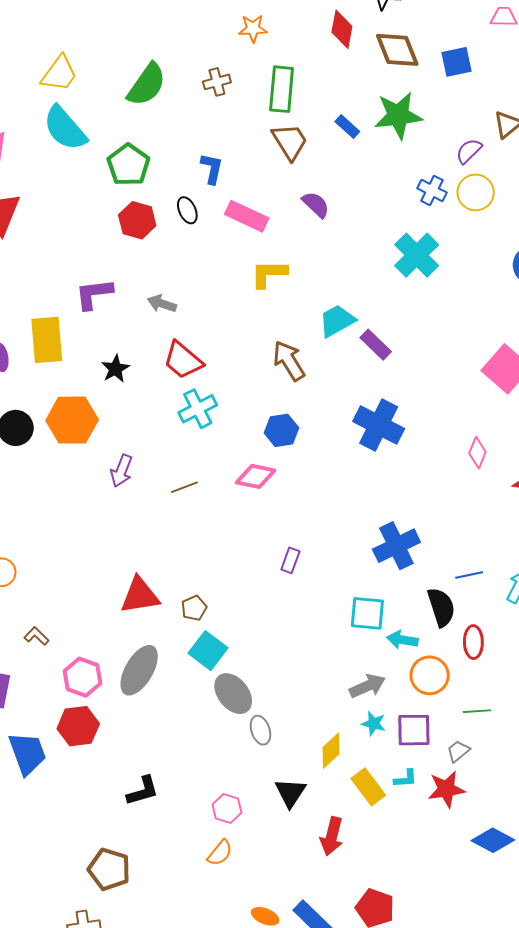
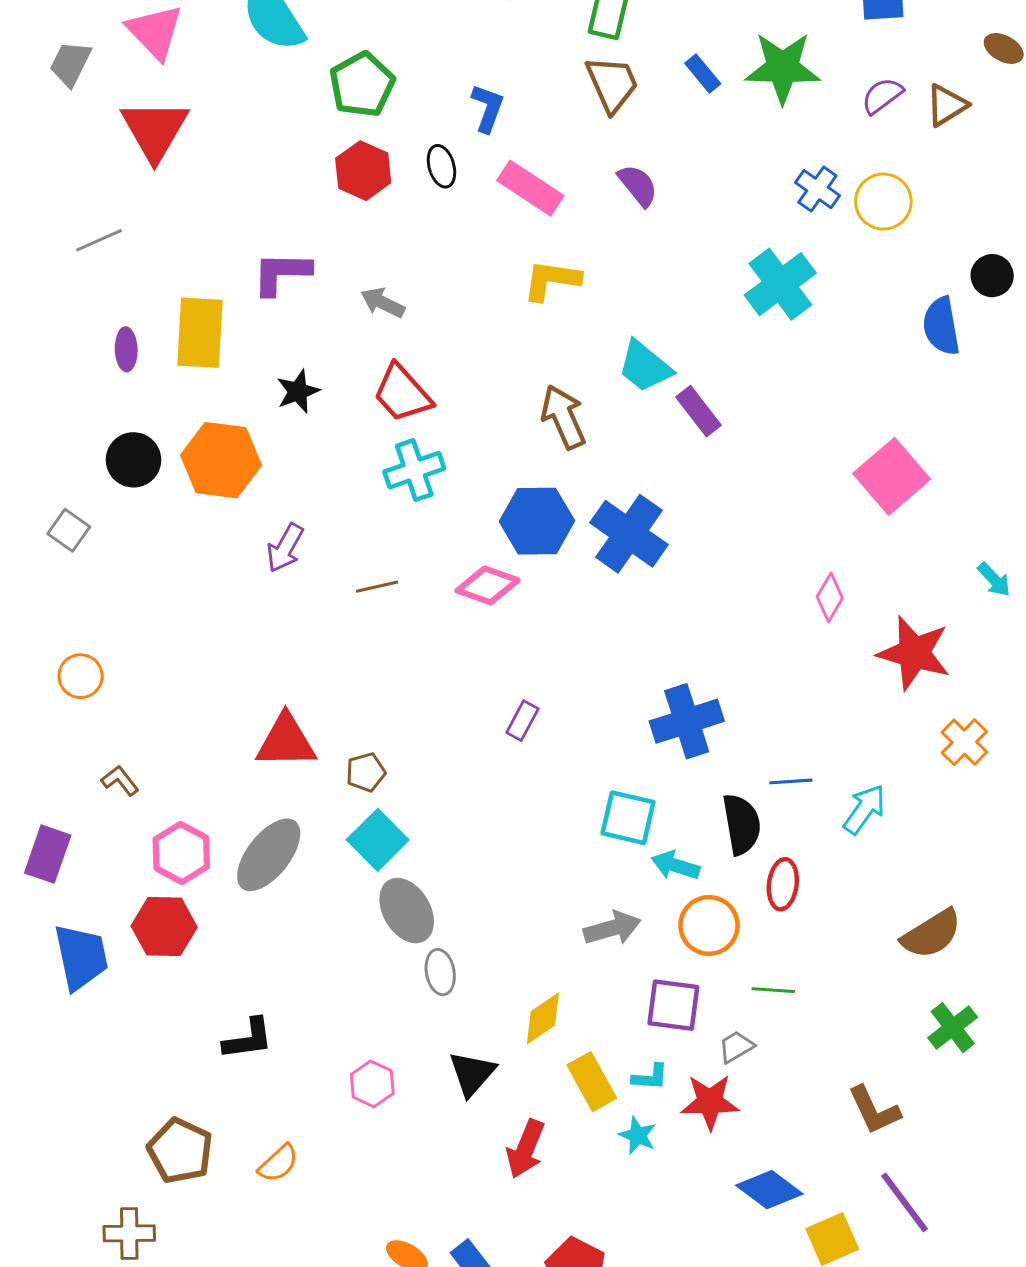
purple semicircle: (469, 151) -> (882, 96), moved
cyan trapezoid: (337, 321) -> (645, 366), turned -120
blue cross: (379, 425) -> (629, 534), moved
blue hexagon: (281, 430) -> (537, 521), size x1.4
cyan star: (374, 724) -> (638, 1135), moved
orange semicircle: (220, 853) -> (278, 1163), moved

